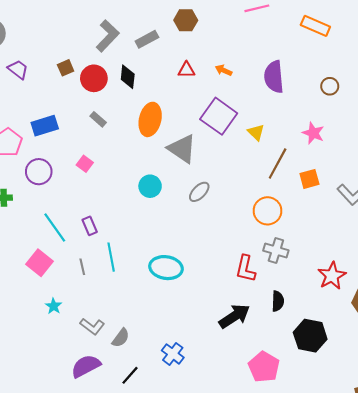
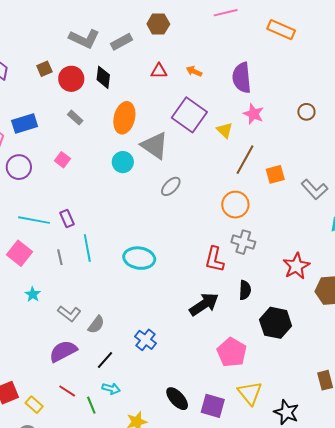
gray L-shape: (108, 36) -> (84, 39), turned 72
brown circle: (330, 86) -> (306, 112), moved
pink star: (313, 133) -> (253, 114), moved
cyan circle: (150, 186) -> (123, 162), moved
cyan line: (55, 228) -> (34, 220), turned -44

